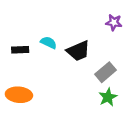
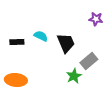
black trapezoid: (78, 51) -> (66, 43), turned -90
green star: (108, 97) -> (74, 76), moved

